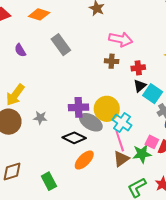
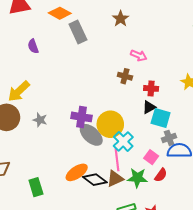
pink arrow: (121, 39) -> (139, 55), size x0.7
gray rectangle: (61, 45) -> (78, 32), moved
cyan square: (153, 94) -> (161, 118), turned -30
black diamond: (74, 138) -> (95, 180), moved
pink square: (152, 142) -> (151, 157), moved

